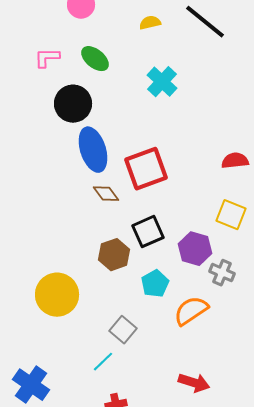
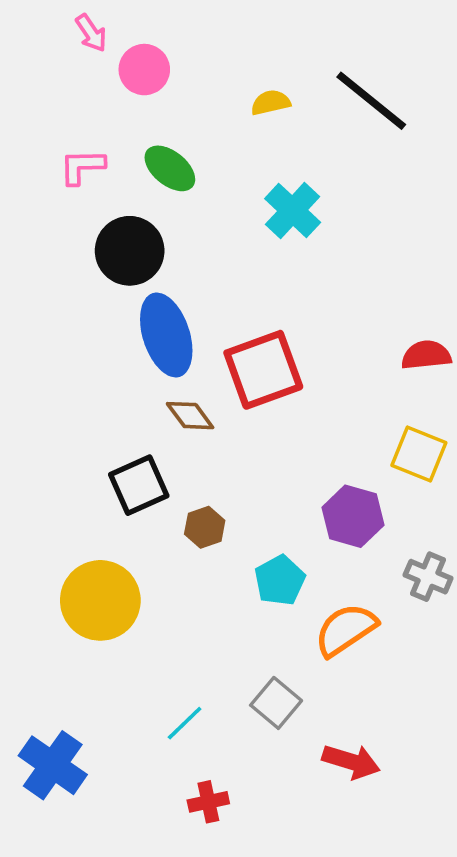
black square: (148, 232) -> (139, 485), moved
brown hexagon: (114, 255) -> (205, 527), size x0.7
gray cross: (222, 273) -> (428, 577), moved
gray square: (123, 330) -> (276, 703), moved

